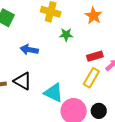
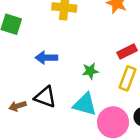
green star: (66, 35) -> (90, 71), moved

